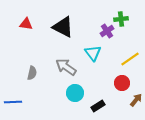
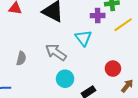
purple cross: (107, 31) -> (98, 16), turned 32
yellow line: (130, 59) -> (123, 25), moved

